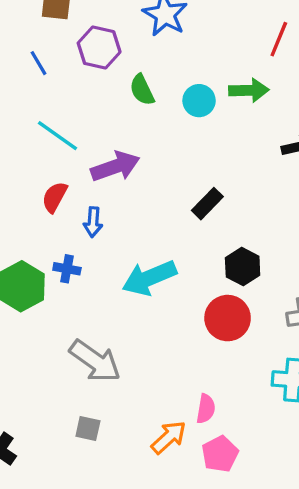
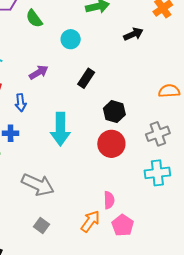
cyan circle: (199, 101) -> (71, 39), moved
purple arrow: (115, 167) -> (39, 72), moved, size x0.7
cyan arrow: (149, 278) -> (60, 129), turned -56
gray square: (88, 429) -> (42, 225), turned 35

